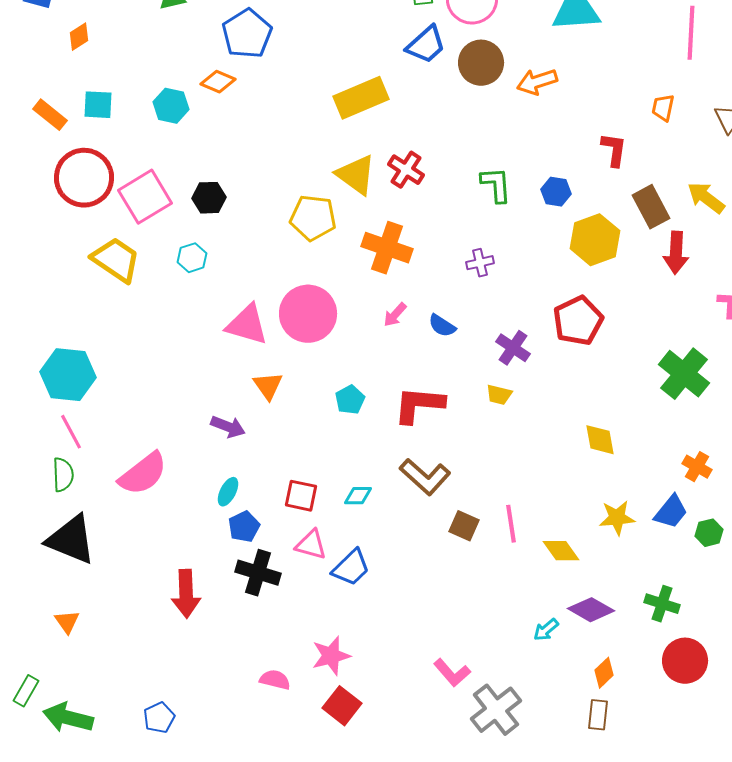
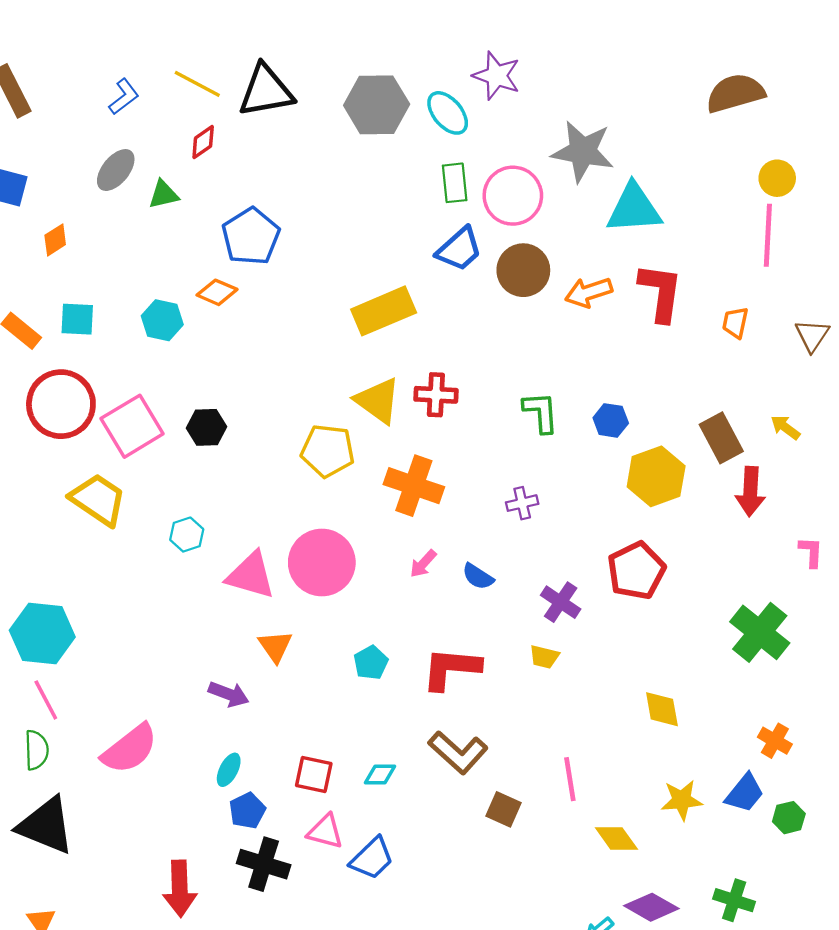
red L-shape: (614, 150) -> (661, 292), moved, size x1.5
red cross: (406, 170) -> (436, 395), turned -30
yellow arrow: (706, 198) -> (785, 427), size x0.7
cyan hexagon: (192, 258) -> (187, 535), moved
pink line: (511, 524) -> (570, 779), moved

